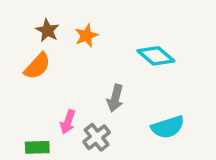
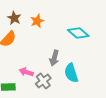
pink arrow: (68, 122) -> (26, 72), turned 88
cyan semicircle: (168, 127) -> (71, 73), moved, turned 90

